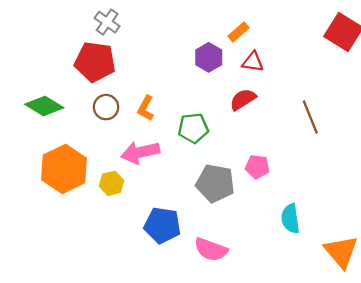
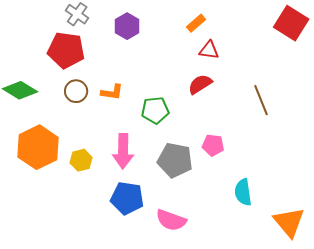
purple hexagon: (209, 57) -> (127, 26), moved
orange L-shape: (146, 108) -> (112, 92), turned -110
pink arrow: (140, 152) -> (123, 151), moved, turned -76

